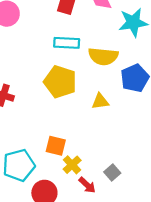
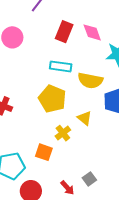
yellow triangle: (100, 101) -> (84, 118), turned 42
yellow cross: (72, 165) -> (63, 133), moved

